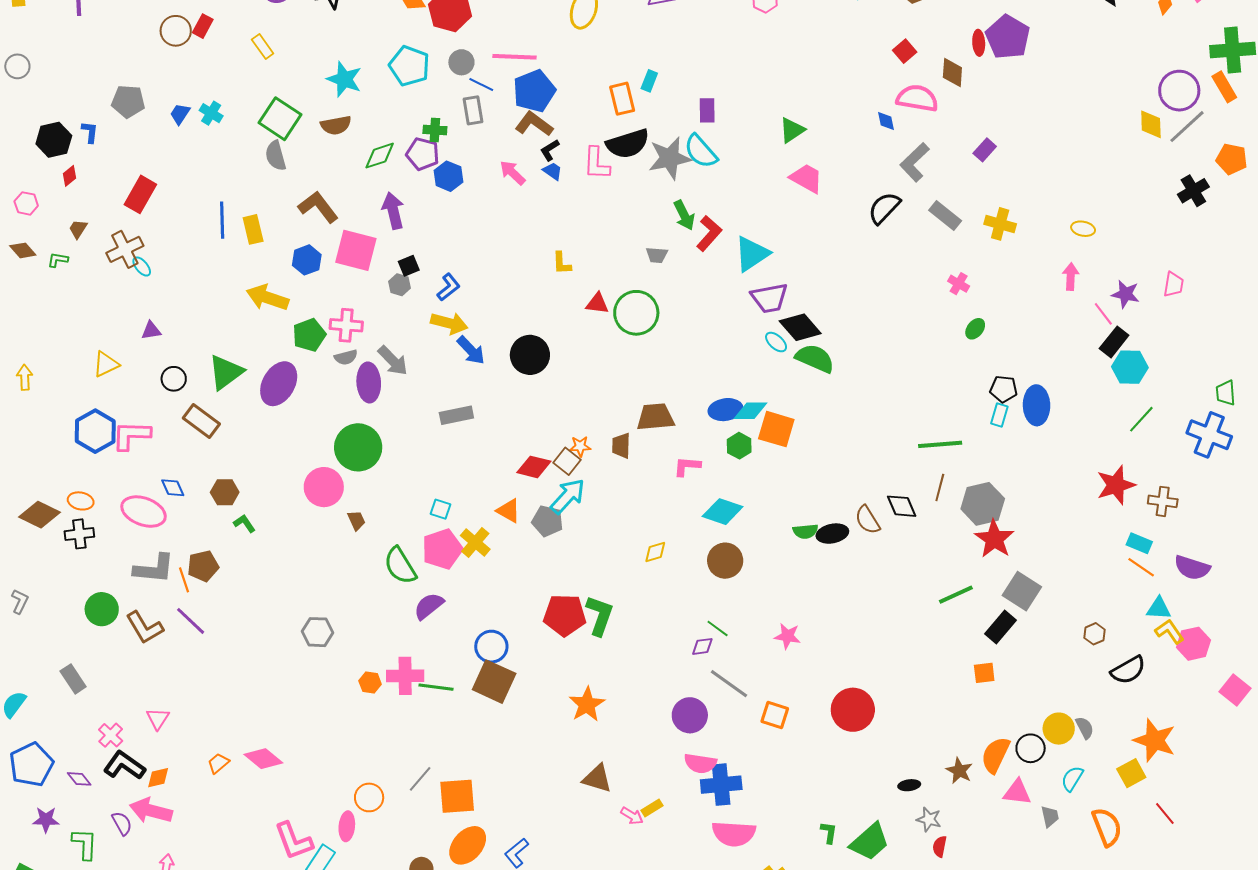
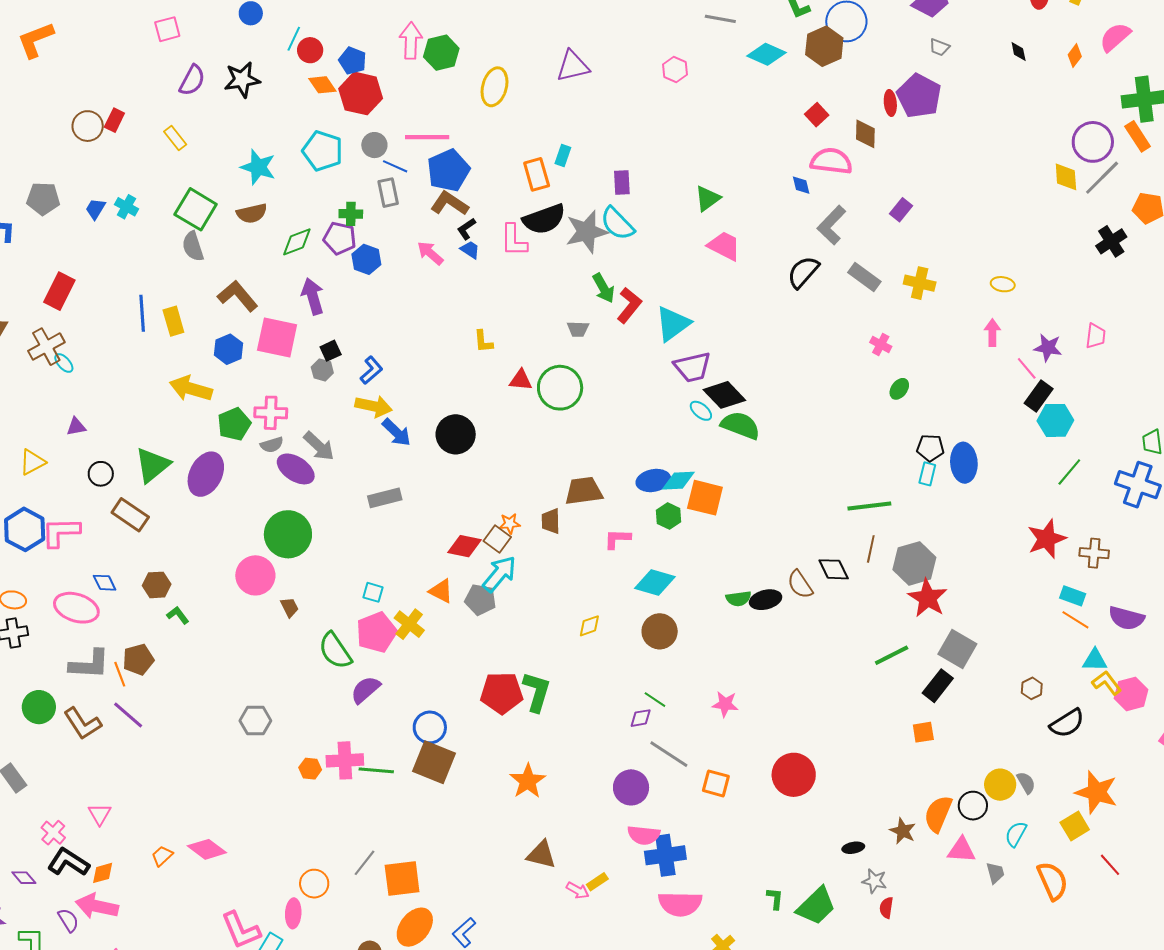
purple ellipse: (369, 382) -> (296, 469), turned -51

